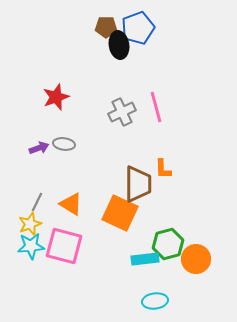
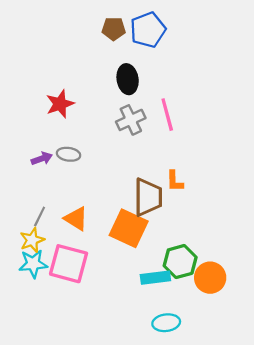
black ellipse: (119, 45) -> (128, 79), moved

